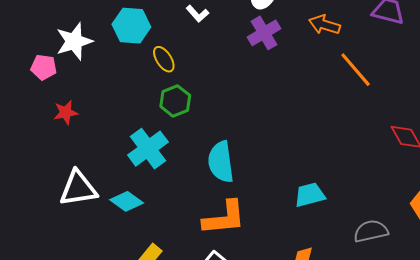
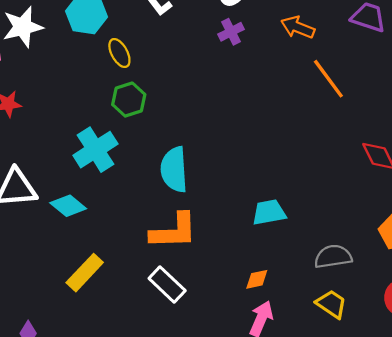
purple cross: (264, 33) -> (231, 32), size x0.7

